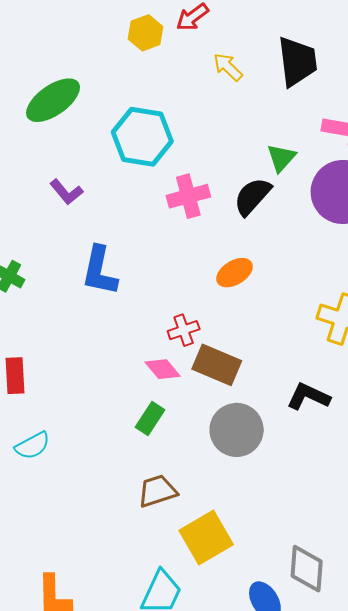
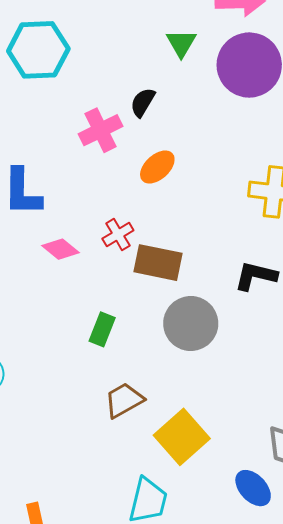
pink cross: (188, 196) -> (101, 130), moved
black semicircle: (252, 196) -> (143, 102), moved, size x0.7
pink diamond: (163, 369) -> (61, 249), moved

